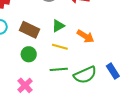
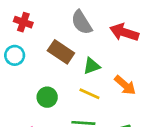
brown rectangle: (30, 30) -> (61, 52), moved

